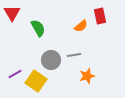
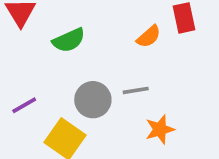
green semicircle: (38, 28) -> (69, 40), turned 96
purple line: (15, 74) -> (24, 105), moved

